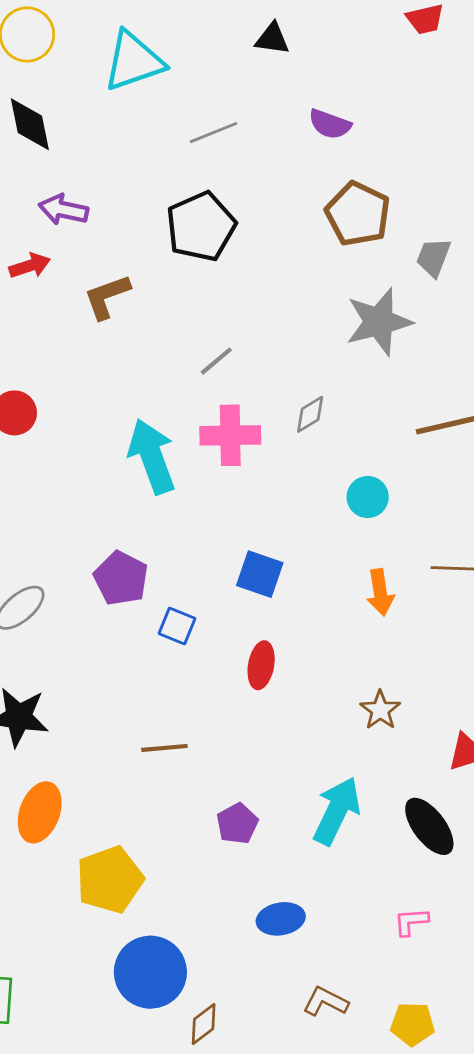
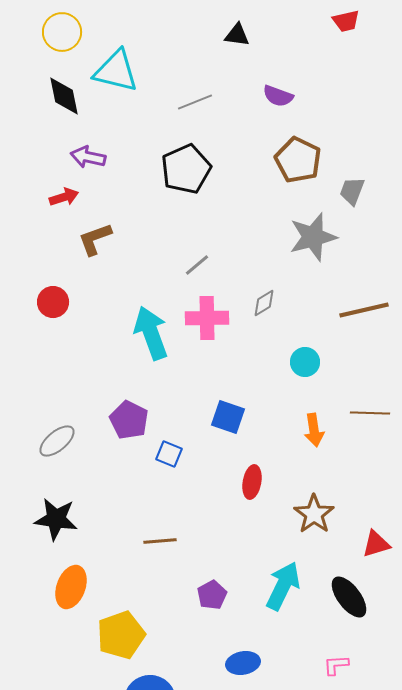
cyan triangle: (134, 61) -> (116, 71), moved, turned 33
brown L-shape: (107, 297) -> (95, 239), moved
red ellipse: (261, 665) -> (252, 482), moved
brown star: (380, 710) -> (314, 514), size x1.4

